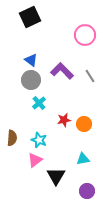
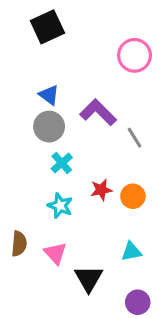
gray line: (90, 76) -> (135, 138), moved
brown semicircle: (12, 138) -> (19, 244), moved
cyan star: (39, 140) -> (60, 206), moved
pink triangle: (35, 160) -> (55, 253), turned -35

